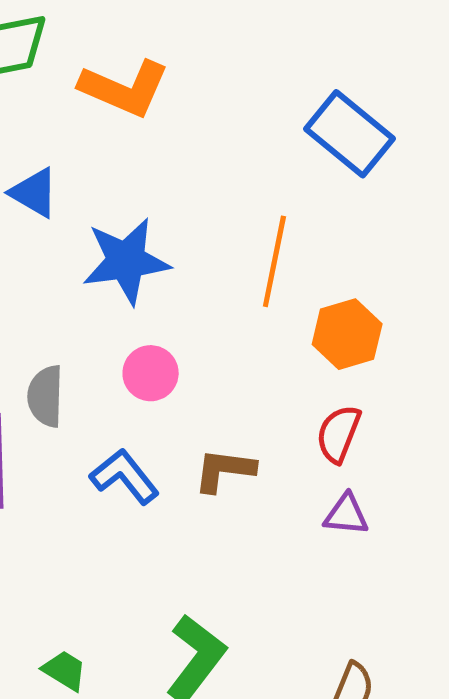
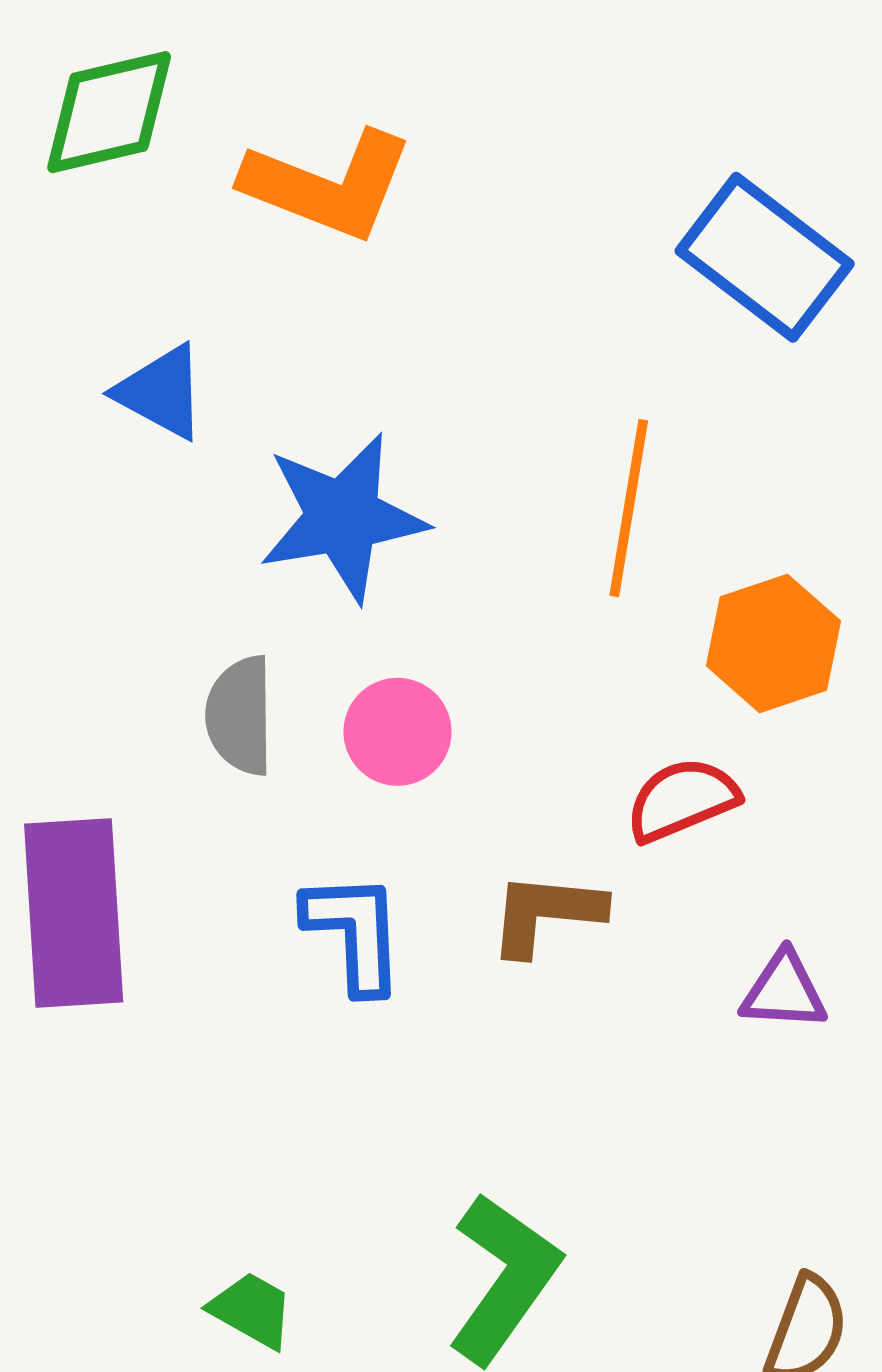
gray semicircle: (45, 396) -> (240, 716), moved
red semicircle: (338, 434) -> (682, 800), moved, turned 48
blue L-shape: (125, 477) -> (354, 933), turned 38

